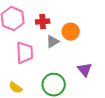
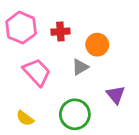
gray triangle: (53, 42) -> (80, 67), moved
pink trapezoid: (25, 53) -> (37, 72), turned -40

